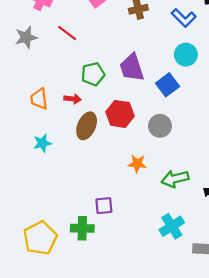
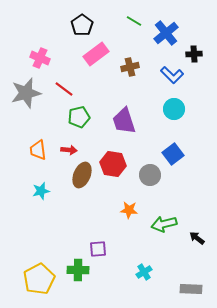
gray star: (26, 37) -> (26, 93), size x1.4
green pentagon: (93, 74) -> (79, 117), moved
blue square: (167, 85) -> (173, 154), moved
cyan cross: (172, 226) -> (144, 272), moved, size x0.7

